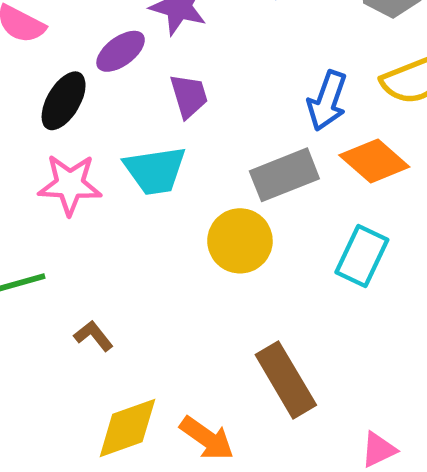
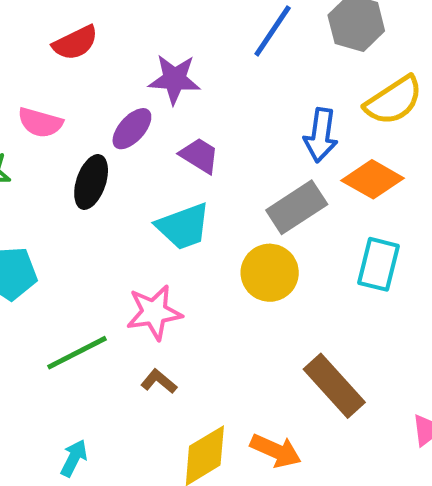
purple trapezoid: (189, 96) -> (199, 155), turned -30
pink star: (70, 185) -> (154, 312), moved

